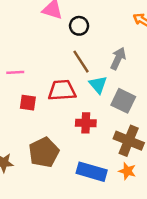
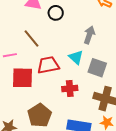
brown line: (81, 62) -> (31, 39), moved
red square: (28, 103) -> (23, 78), size x1.6

